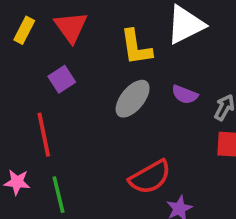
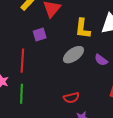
red semicircle: (150, 177) -> (71, 98), size x0.7

